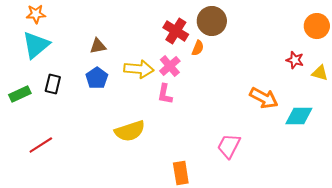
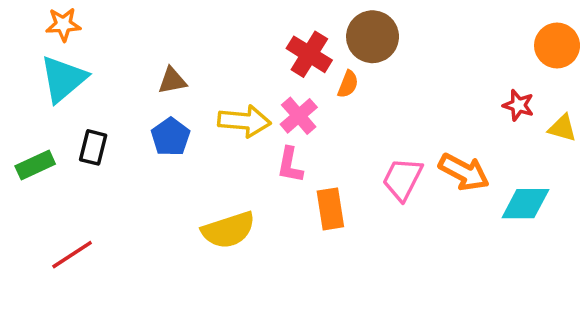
pink trapezoid: (229, 146) -> (402, 179), moved
orange rectangle: (181, 173) -> (330, 209), moved

